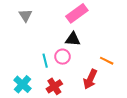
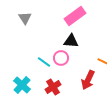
cyan line: (45, 61) -> (44, 62), turned -40

